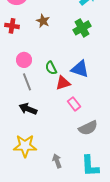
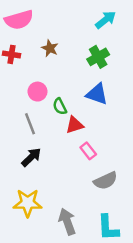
pink circle: (24, 60) -> (37, 92), moved
blue triangle: (80, 69) -> (97, 94), moved
black arrow: (28, 109) -> (31, 157), turned 114
gray arrow: (57, 161) -> (67, 221), size x1.5

